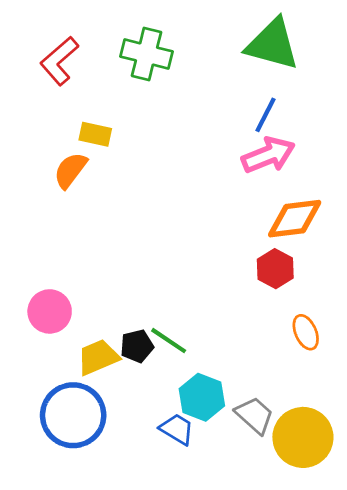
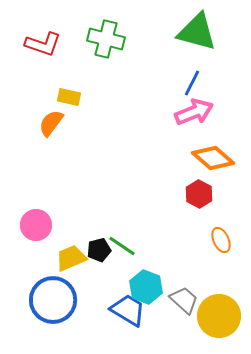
red L-shape: (59, 61) -> (43, 44), turned -120
orange diamond: (295, 219) -> (213, 158), turned 48
blue trapezoid: (177, 429) -> (128, 310), size x1.4

